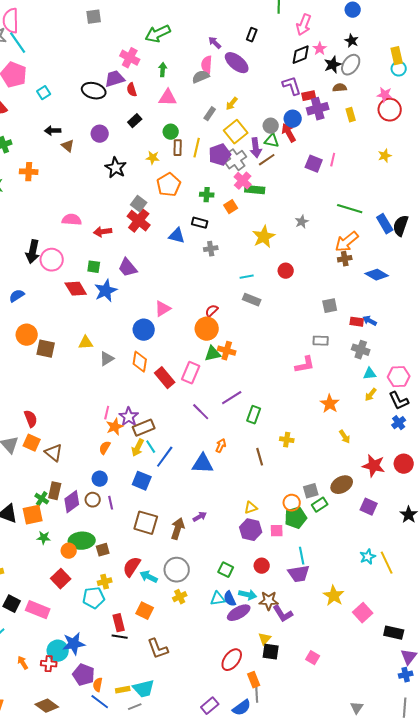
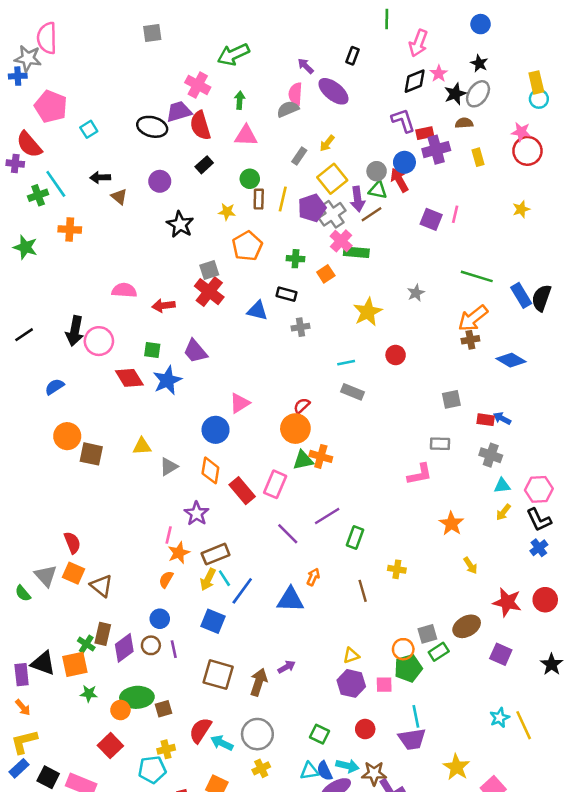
cyan line: (18, 43) -> (56, 184), moved
red semicircle: (132, 90) -> (200, 126), size x1.6
gray square: (139, 204) -> (209, 270), turned 35
purple star: (129, 417) -> (197, 513), moved

